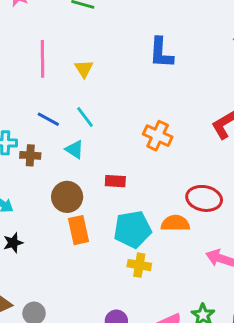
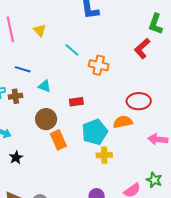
cyan line: (85, 117) -> (72, 50), moved

